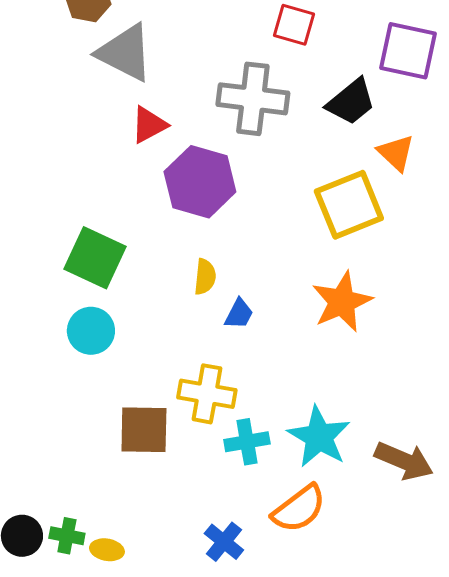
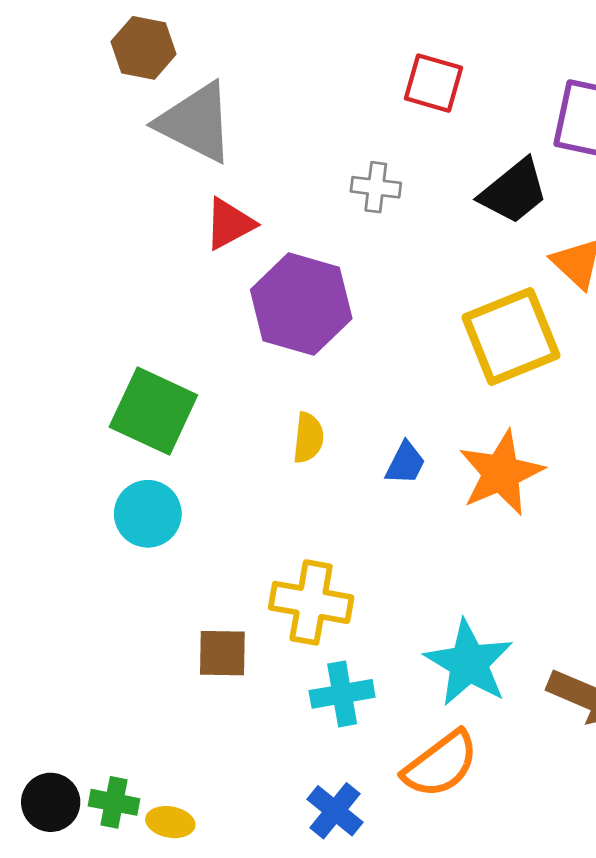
gray cross: (253, 99) -> (376, 187), size x0.5
blue trapezoid: (239, 314) -> (405, 463), moved
brown square: (144, 430) -> (222, 653), size x0.7
cyan cross: (247, 442) -> (342, 694), moved

